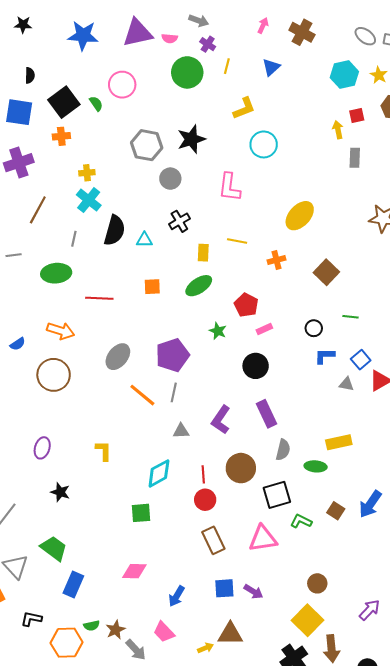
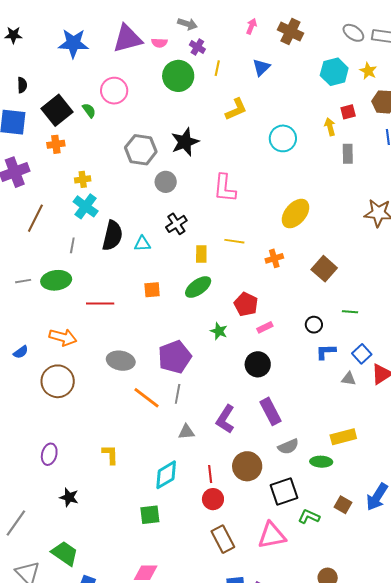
cyan circle: (264, 144) -> (283, 138), moved
gray line: (14, 255) -> (23, 281), moved
gray ellipse: (118, 357) -> (121, 361), turned 64
gray semicircle: (283, 450) -> (288, 446), turned 55

